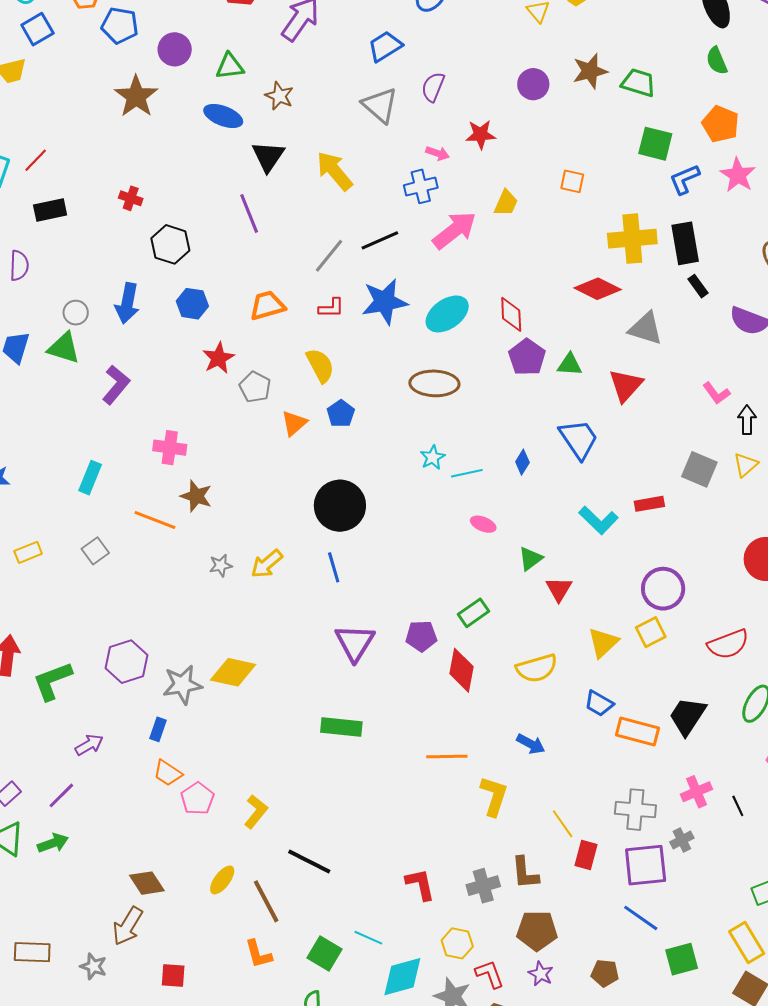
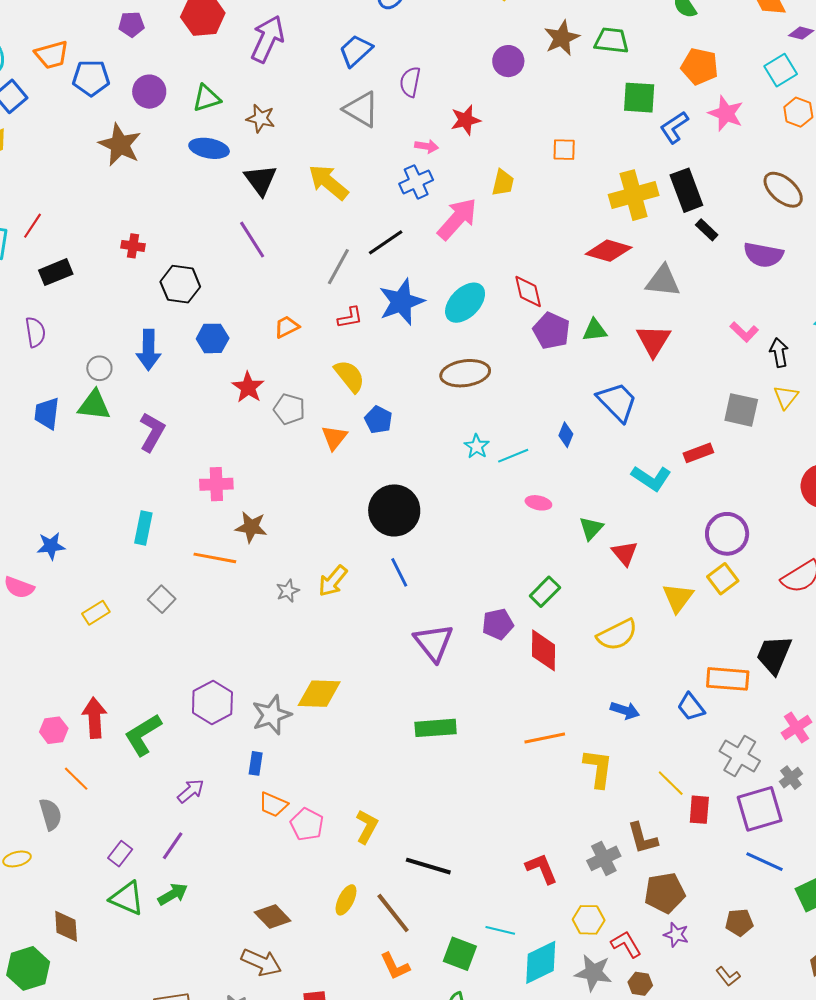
orange trapezoid: (267, 306) -> (287, 327), size x0.7
blue trapezoid: (599, 703) -> (691, 707), moved, turned 32
gray cross: (635, 810) -> (740, 756), turned 36
brown arrow: (128, 926) -> (261, 962), turned -87

